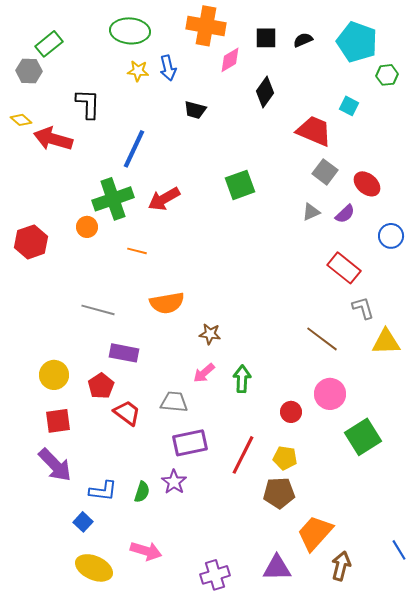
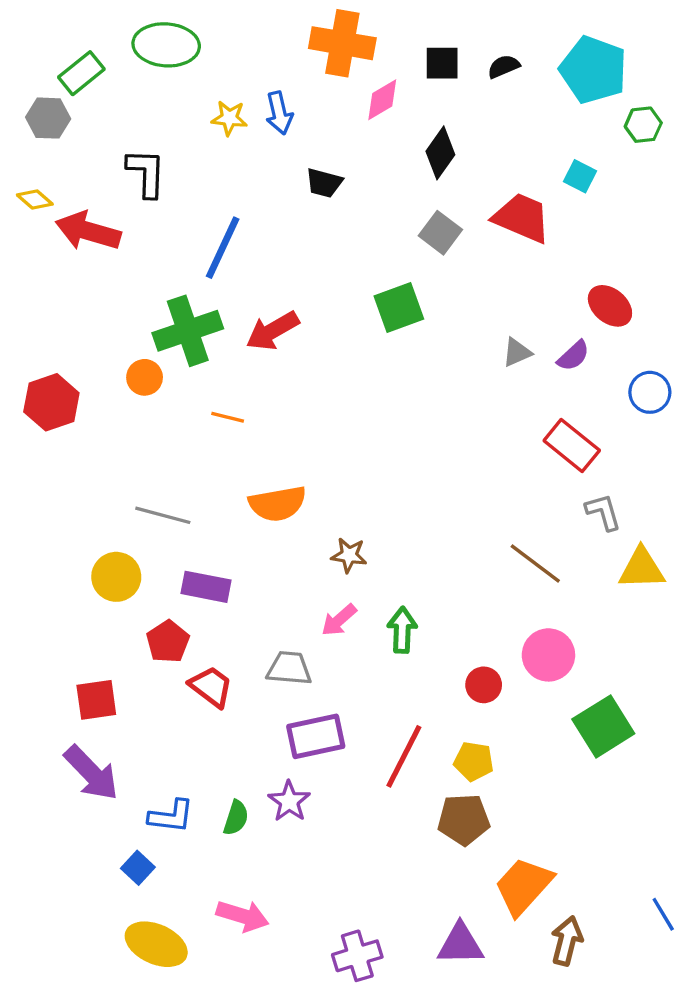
green ellipse: (130, 31) -> (166, 45), moved
gray square: (325, 172) -> (440, 233), moved
yellow circle: (54, 375) -> (116, 577), moved

